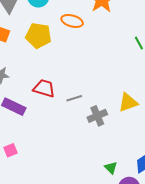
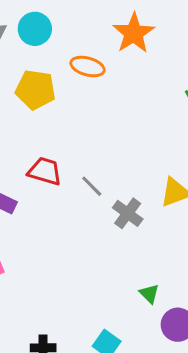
gray line: (74, 98) -> (92, 186), turned 63
gray cross: (97, 116) -> (128, 213), turned -30

